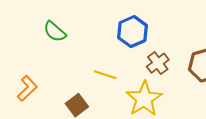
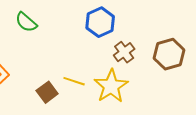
yellow line: (105, 75) -> (74, 81), moved

